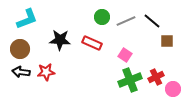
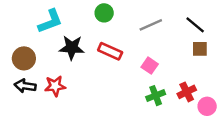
green circle: (102, 17) -> (104, 13), moved
cyan L-shape: (27, 19) -> (50, 21), moved
black line: (152, 21) -> (195, 25), moved
green cross: (130, 80) -> (156, 96), size x0.7

